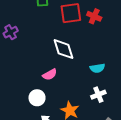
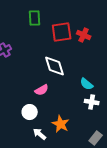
cyan semicircle: (97, 68) -> (87, 84), turned 48
white cross: (98, 95) -> (92, 102), moved, turned 32

